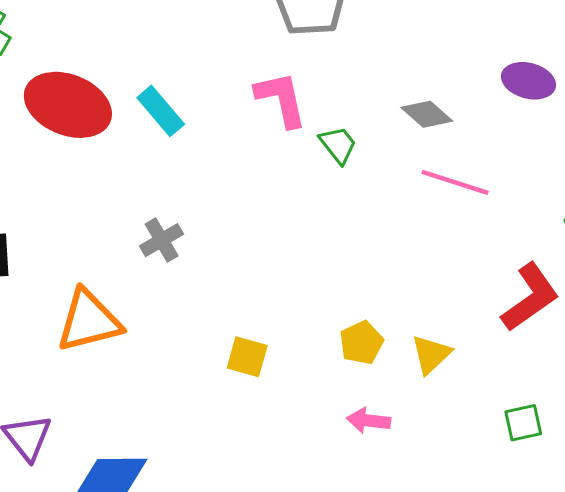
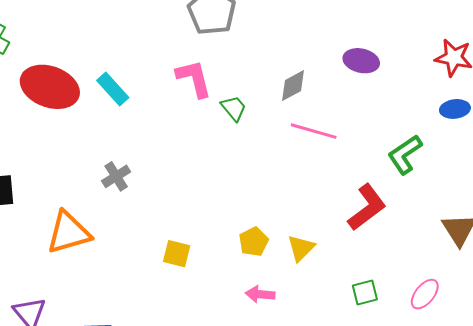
gray diamond: (427, 114) -> (293, 86), turned -68

